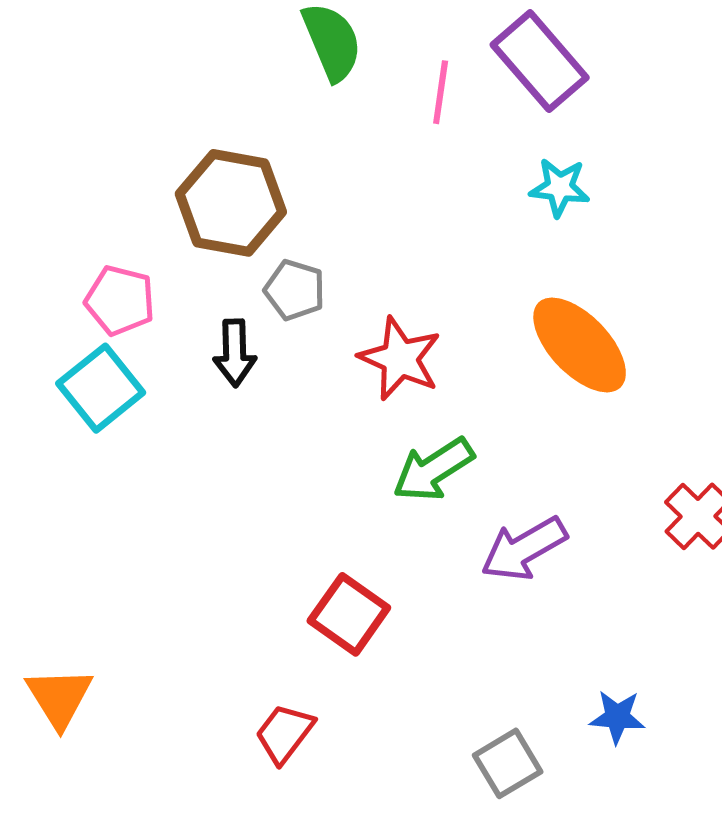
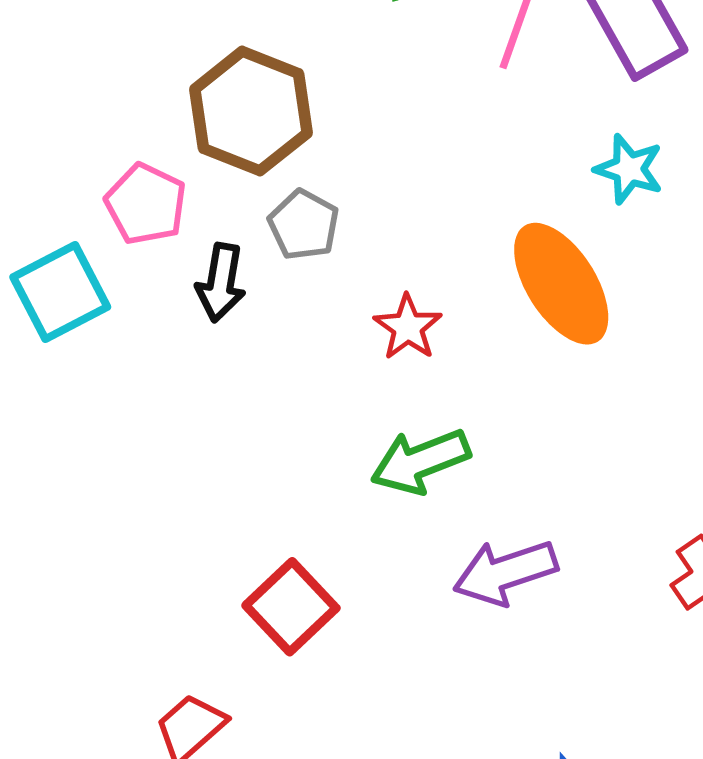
pink pentagon: (120, 300) -> (146, 204), moved
orange ellipse: (580, 345) -> (561, 284), moved
red star: (400, 359) -> (408, 327), size x0.7

